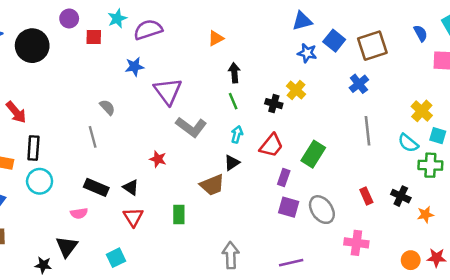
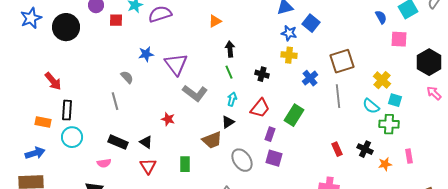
brown square: (372, 46) -> (342, 61), moved
blue star: (134, 67) -> (146, 54), moved
blue cross: (359, 84) -> (310, 78), moved
yellow cross: (296, 90) -> (289, 55), moved, turned -35
gray ellipse: (322, 210) -> (242, 160), moved

